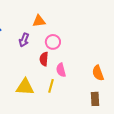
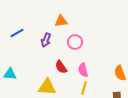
red semicircle: (44, 59) -> (61, 67), moved, turned -40
yellow line: (51, 86) -> (84, 88), moved

